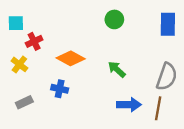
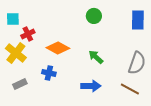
yellow cross: (19, 64) -> (16, 53), size x1.5
blue arrow: (129, 105) -> (91, 86), moved
brown line: (158, 108) -> (130, 89), turned -72

